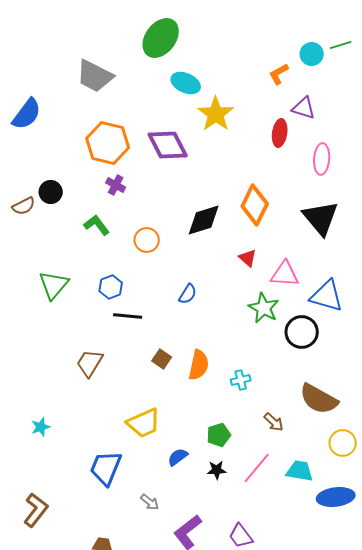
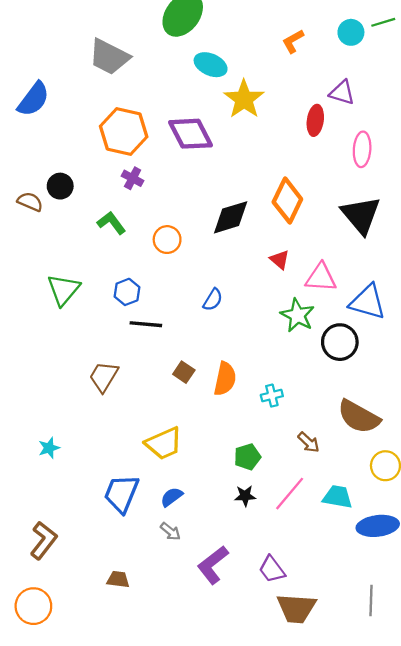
orange L-shape: (279, 74) -> (293, 41), moved
brown semicircle: (24, 206) -> (30, 202), turned -130
blue semicircle: (178, 457) -> (172, 497), moved

